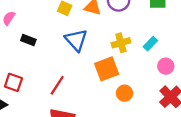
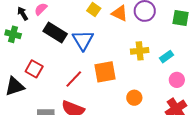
black rectangle: (28, 40) -> (55, 32), size x1.6
blue triangle: (76, 40) -> (83, 40), moved
orange square: (107, 69) -> (105, 72), moved

